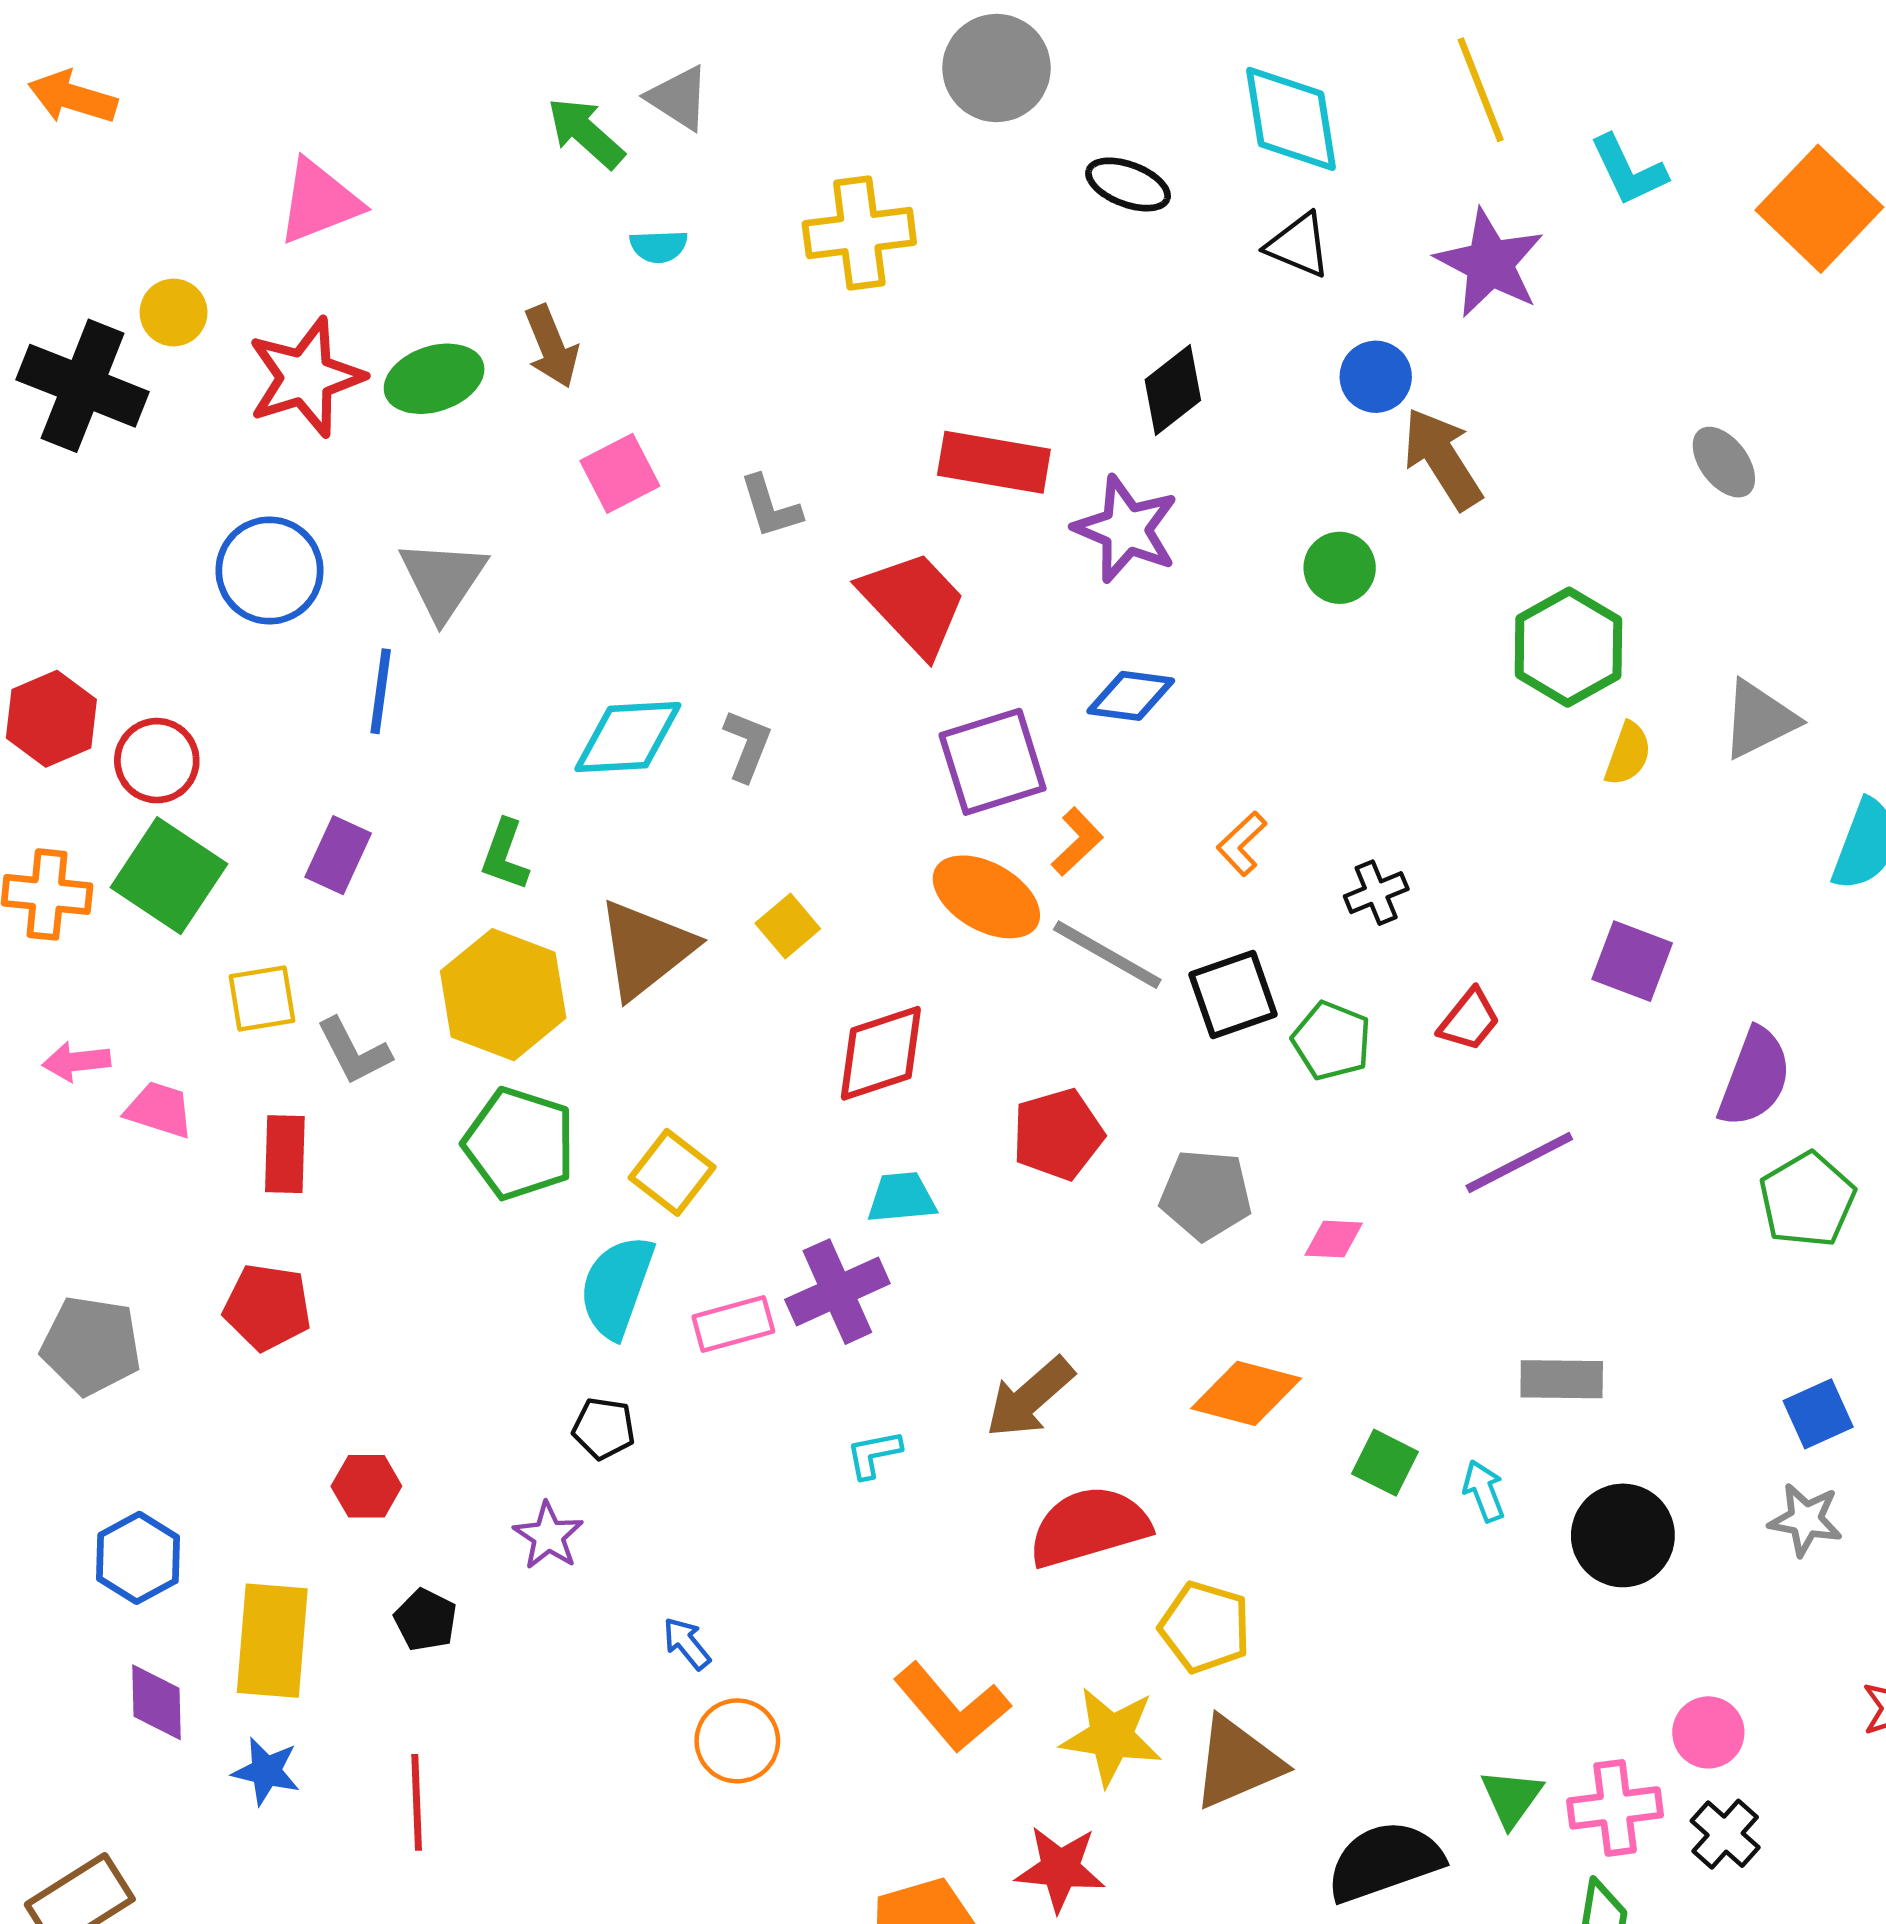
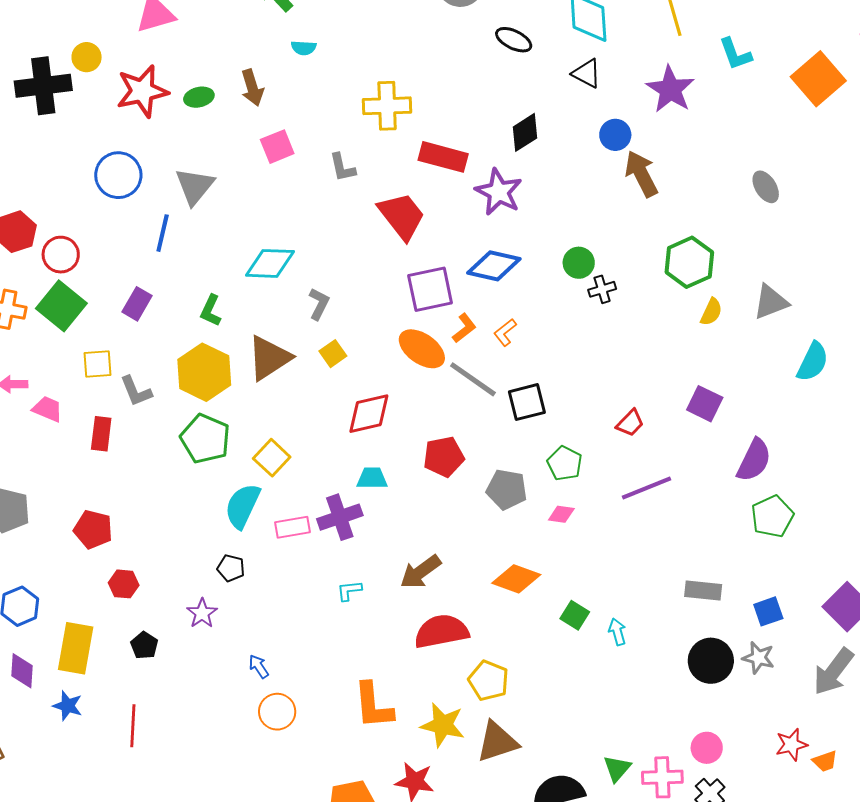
yellow cross: (859, 233) -> (387, 106), moved
green ellipse: (434, 379) -> (199, 97), size x0.7
black cross: (83, 386) -> (43, 86), turned -34
green circle: (1340, 568) -> (579, 263), moved
blue diamond: (1131, 696) -> (494, 266), size x1.4
gray L-shape: (747, 745) -> (319, 304), moved
orange L-shape: (1242, 844) -> (505, 332), moved
black cross: (1376, 893) -> (602, 289), moved
green pentagon: (1332, 1041) -> (565, 463), moved
red pentagon: (267, 1307) -> (93, 529), moved
gray rectangle: (1562, 1379) -> (703, 591), moved
black circle: (1623, 1535) -> (711, 661), moved
orange L-shape: (952, 1707) -> (373, 706), turned 30

